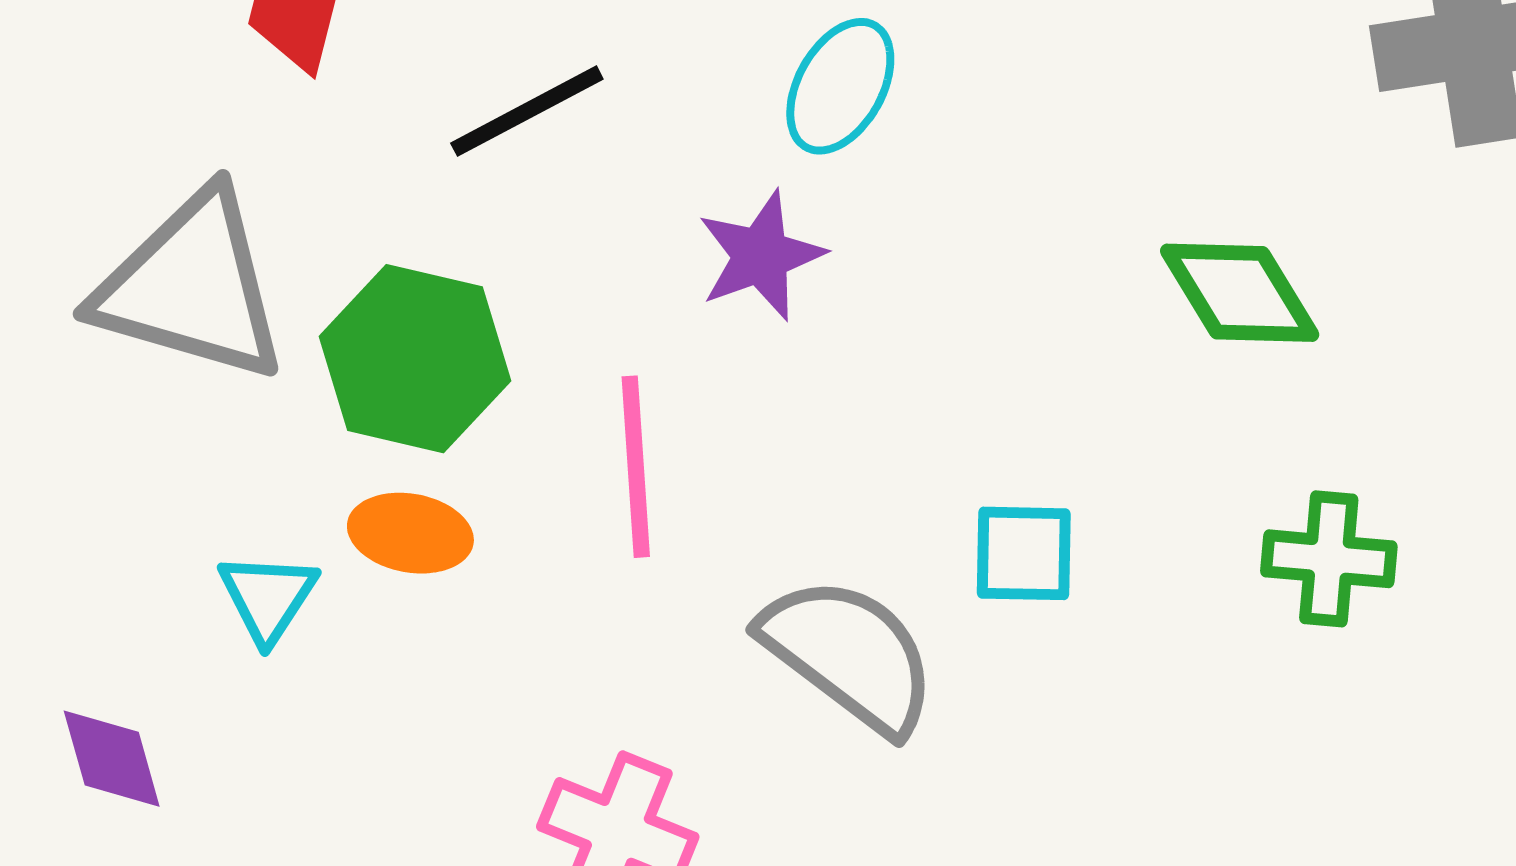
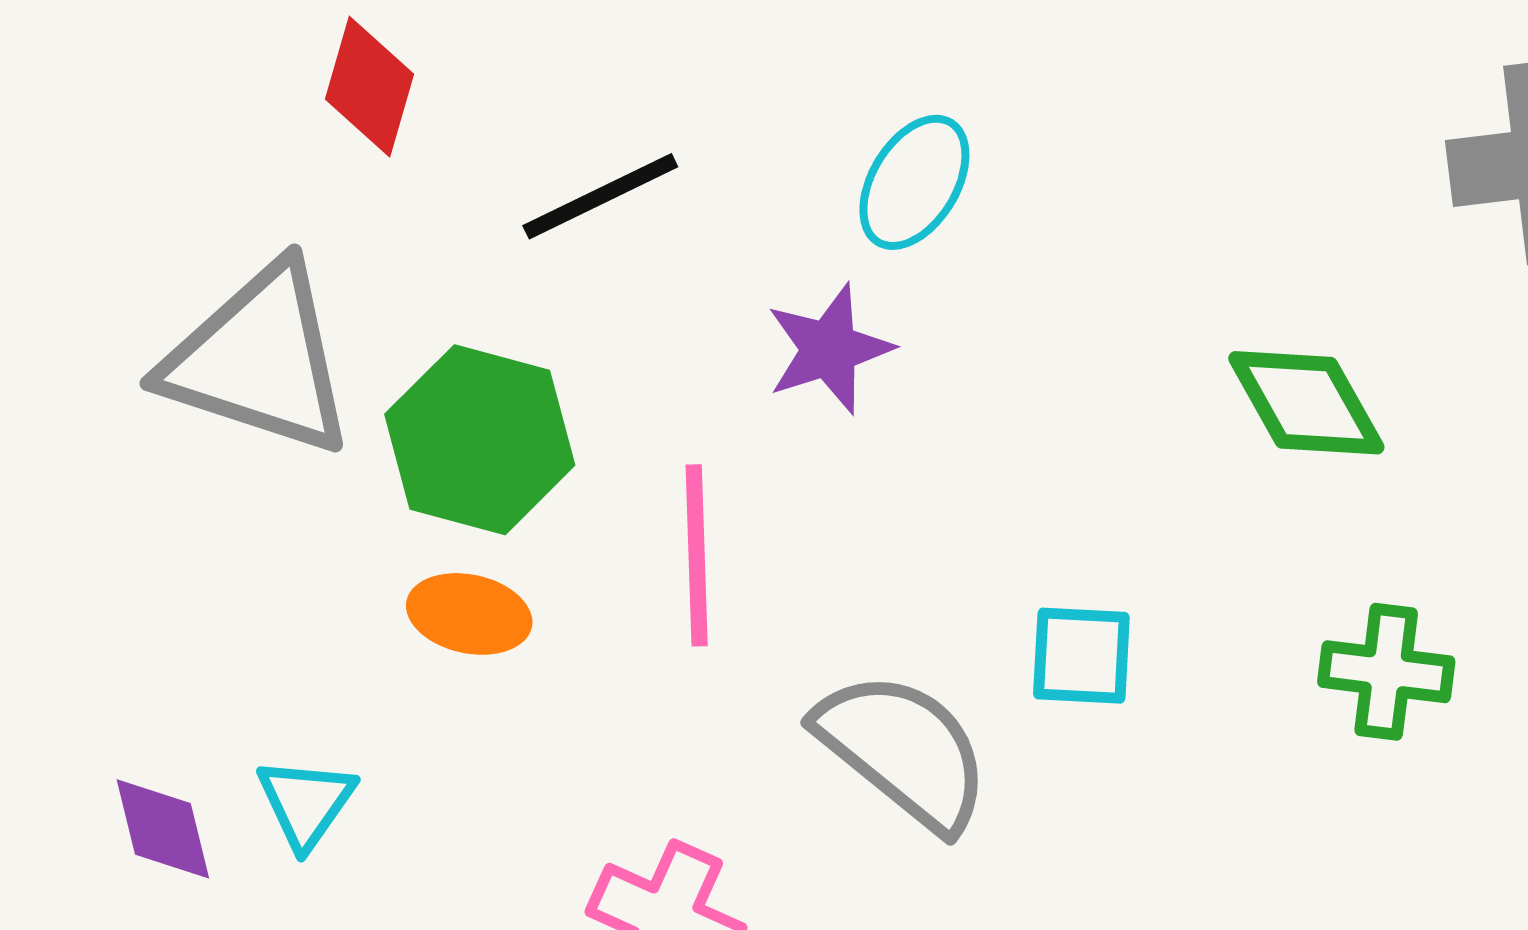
cyan triangle: (268, 597) -> (306, 803), moved

